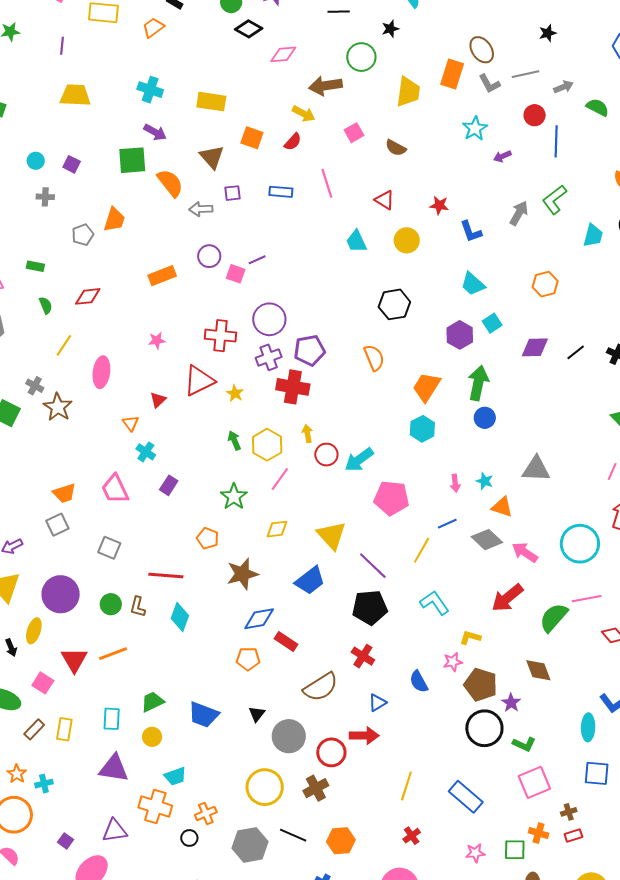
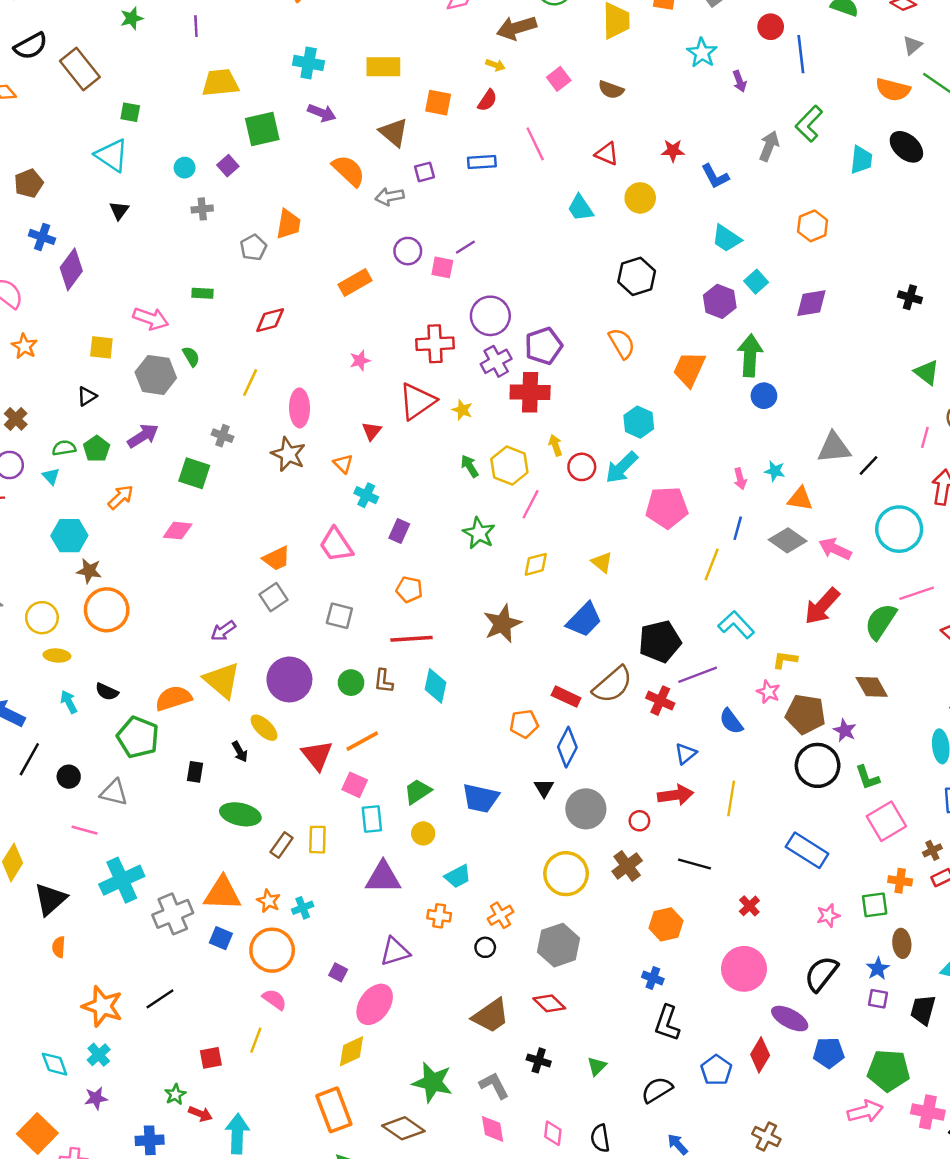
yellow arrow: (304, 114) -> (495, 65), size x0.7
purple arrow: (502, 156) -> (739, 81), turned -78
green square: (132, 160) -> (262, 129), moved
purple square: (72, 164) -> (228, 166), turned 30
green semicircle: (46, 305) -> (191, 356), moved
black line: (576, 352) -> (868, 465), moved
brown star: (58, 407) -> (288, 454), moved
cyan hexagon: (422, 429) -> (639, 422), moved
blue line: (447, 524) -> (738, 528), turned -42
yellow triangle: (332, 535) -> (602, 562), size x0.6
orange pentagon: (208, 538) -> (409, 590), moved
purple line: (373, 566) -> (698, 675), moved, turned -56
blue diamond: (259, 619) -> (567, 747), moved, turned -44
yellow ellipse: (34, 631) -> (264, 728), turned -55
pink star: (453, 662) -> (768, 692), turned -30
pink square: (43, 683) -> (355, 785), moved
brown semicircle: (321, 687) -> (613, 685), moved
green L-shape: (524, 744) -> (867, 778), turned 55
red circle: (331, 752) -> (639, 821), size x0.6
yellow line: (406, 786) -> (731, 798), moved
orange cross: (155, 806) -> (439, 916), size x0.6
black line: (293, 835) -> (694, 864), moved

